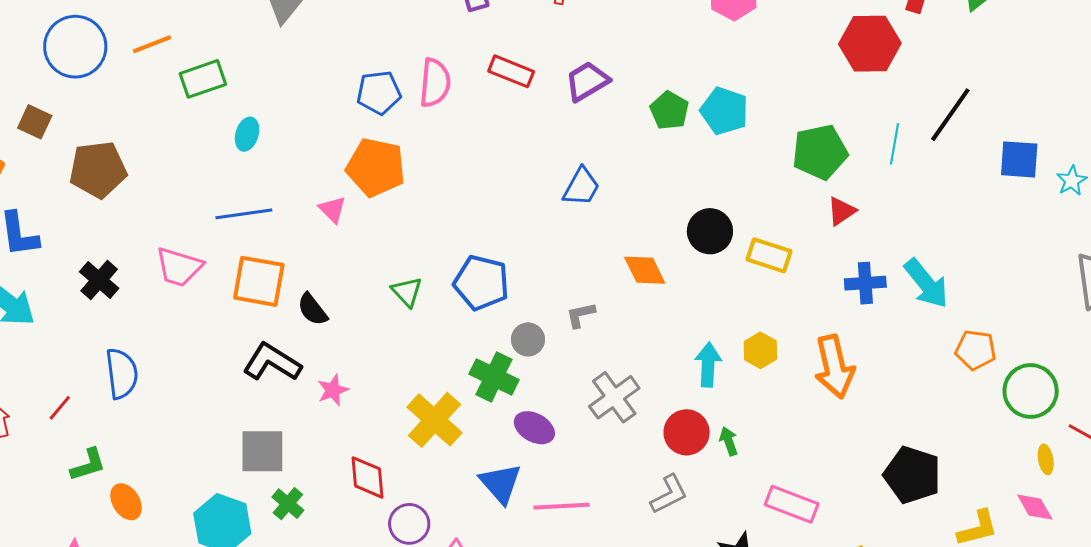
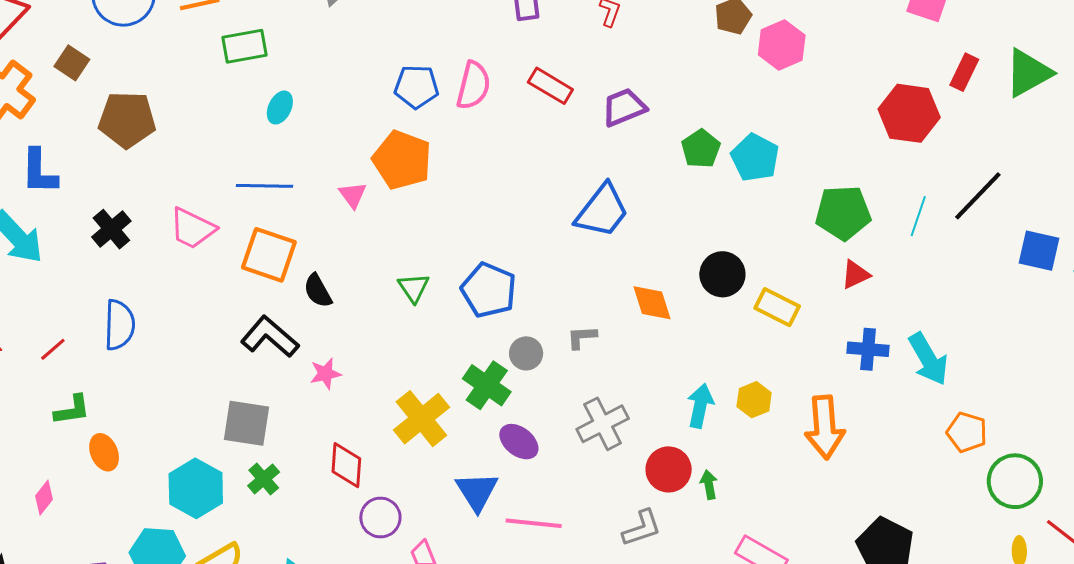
blue trapezoid: (581, 187) -> (602, 211), size x1.4

